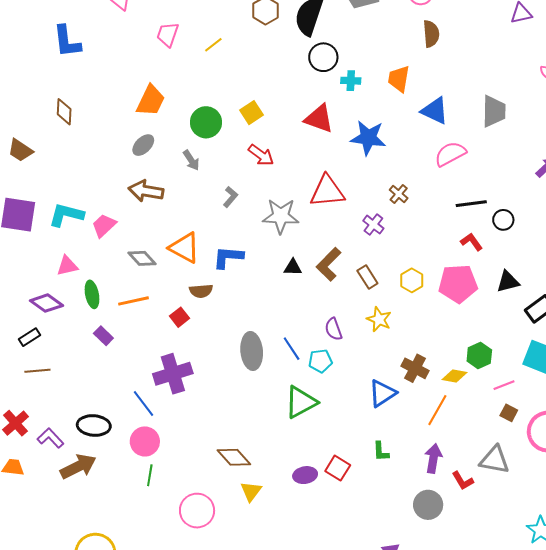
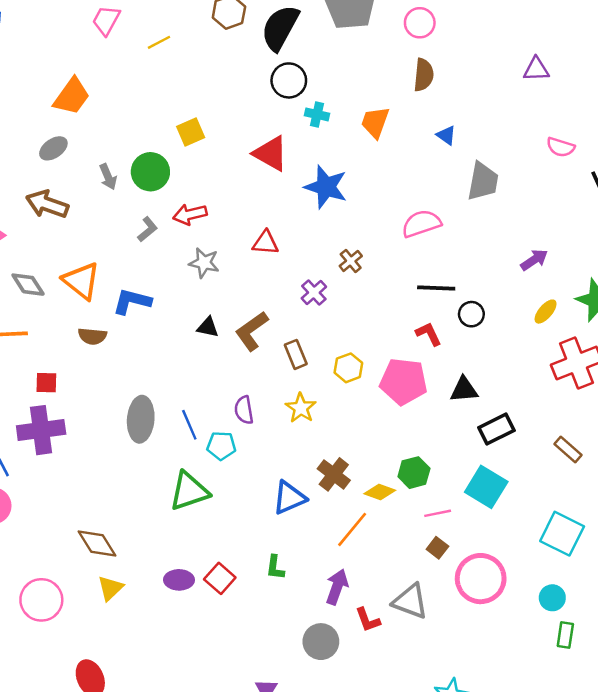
blue triangle: (435, 111) -> (446, 135), moved, size x0.6
green circle: (206, 122) -> (150, 172), moved
red arrow: (261, 155) -> (190, 214), moved, turned 120
red triangle: (327, 191) -> (265, 243), size x0.6
gray star: (281, 216) -> (204, 263), size x0.7
red square: (180, 317) -> (46, 383), moved, turned 30

